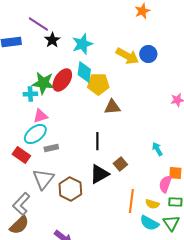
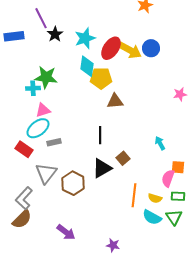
purple line: (38, 24) -> (41, 18), turned 30
red ellipse: (62, 80) -> (111, 48), moved

